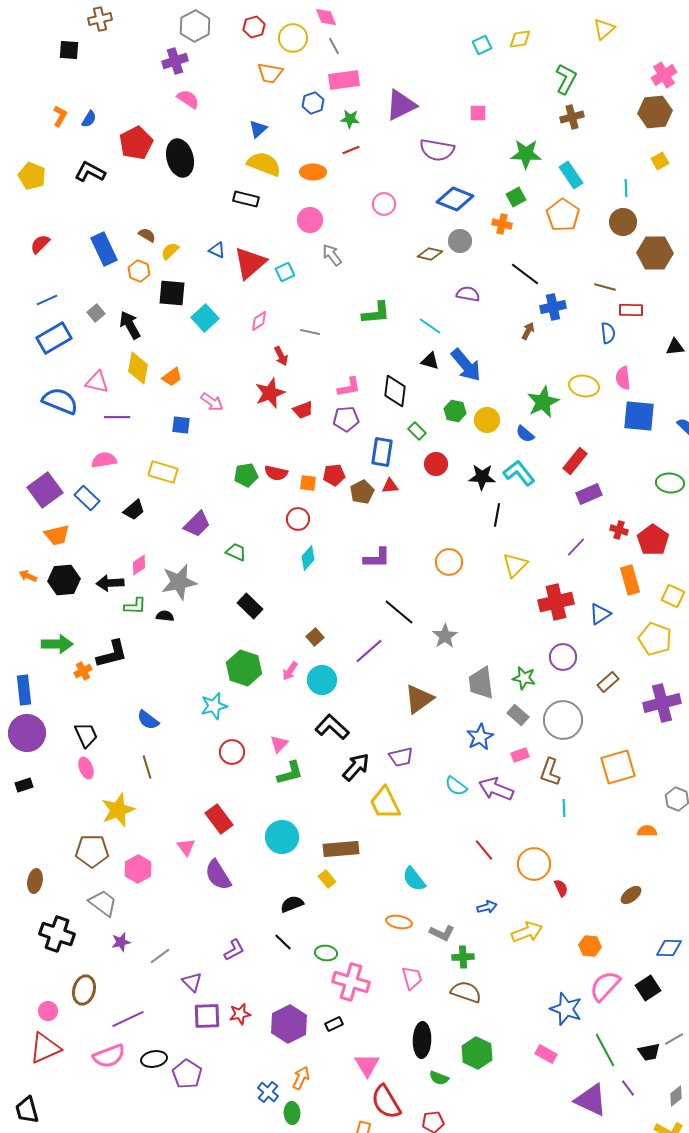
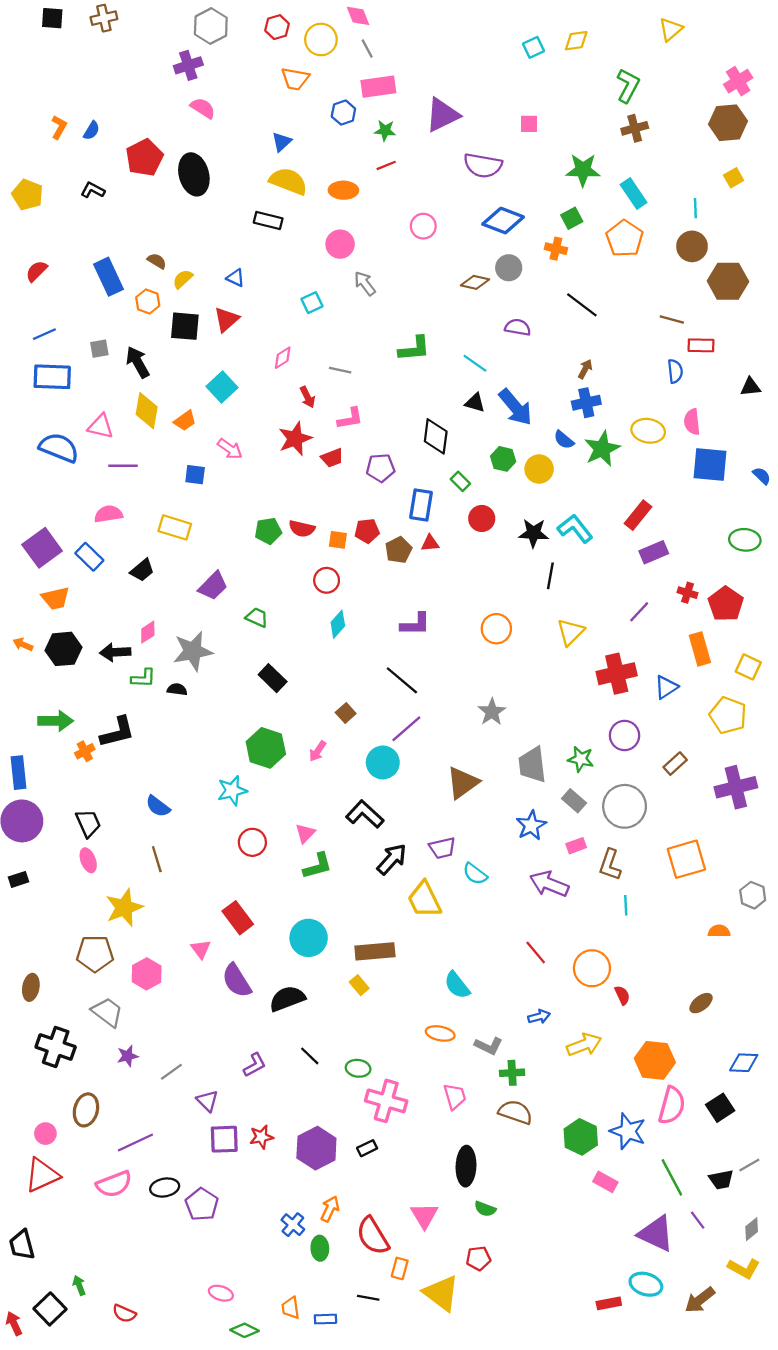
black square: (69, 50) -> (52, 18), moved
black L-shape: (90, 172) -> (93, 190), size x0.7
red triangle: (250, 263) -> (227, 319), moved, size x0.7
blue cross: (553, 307) -> (586, 403), moved
gray square: (96, 313) -> (99, 349), turned 30
cyan square: (205, 318) -> (222, 387), moved
blue rectangle: (54, 338) -> (52, 377), turned 32
pink L-shape: (349, 387) -> (350, 418), moved
blue semicircle: (525, 434) -> (564, 440), moved
black line: (399, 612) -> (402, 680), moved
cyan circle: (322, 680) -> (383, 762), moved
cyan semicircle: (456, 786) -> (475, 874), moved
black semicircle: (292, 904) -> (287, 999), moved, size x1.4
orange hexagon: (590, 946) -> (655, 1060), size x1.6
pink semicircle: (605, 986) -> (672, 1105), turned 152
green hexagon: (477, 1053) -> (581, 1137), moved
pink triangle: (367, 1065) -> (424, 1216), moved
red semicircle: (386, 1102) -> (373, 1236), moved

